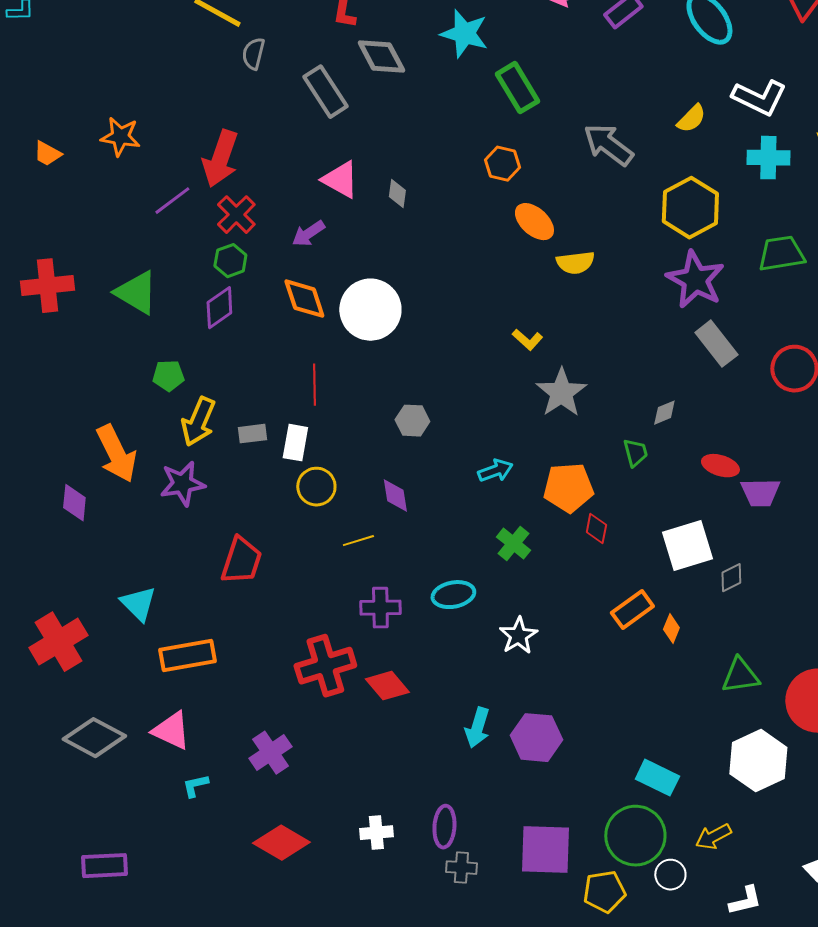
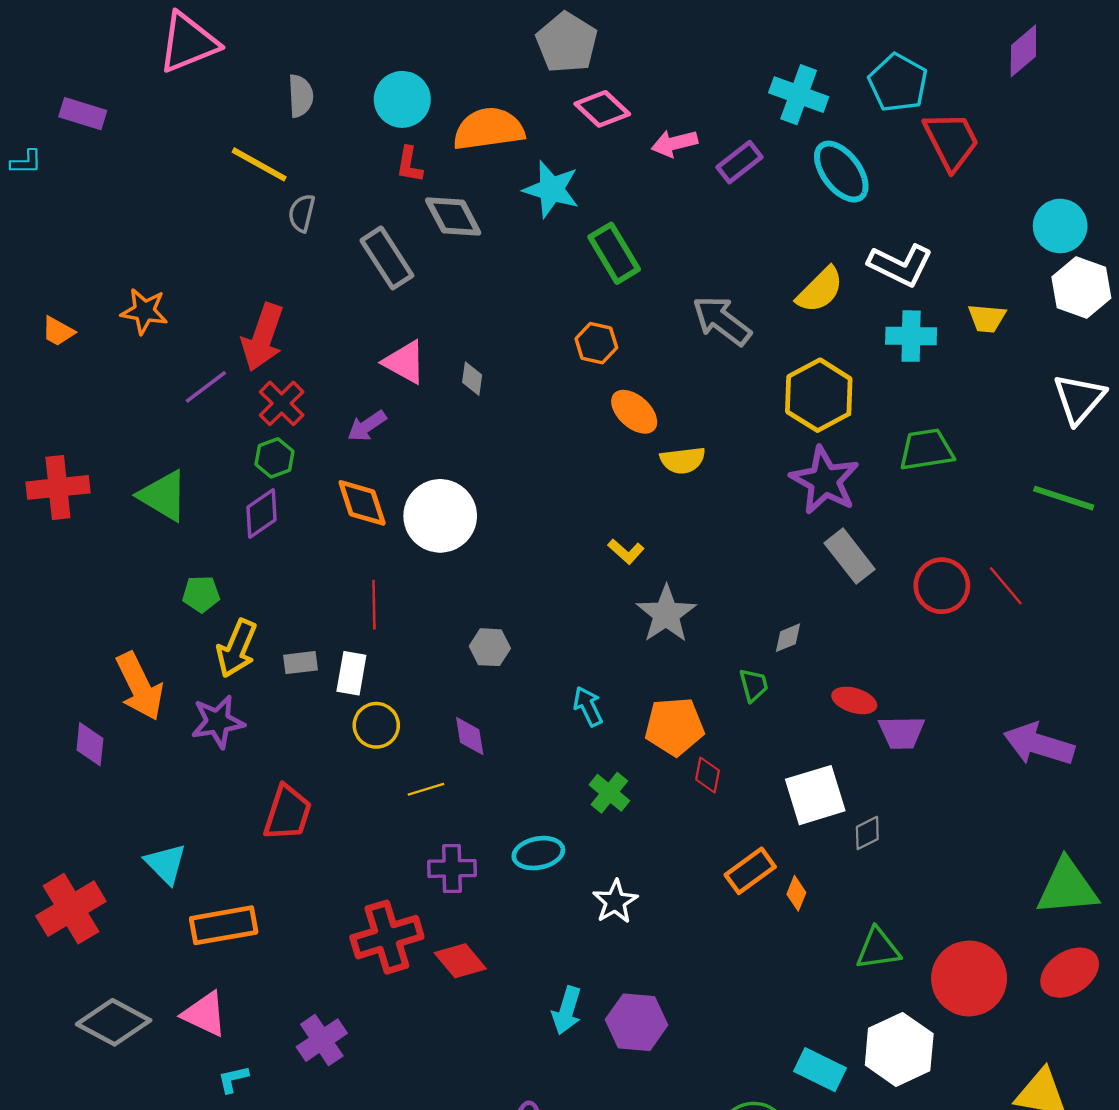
yellow semicircle: (691, 119) -> (820, 290), size x1.4
cyan arrow: (495, 471) -> (588, 706), turned -96
cyan rectangle: (657, 778) -> (820, 1070), moved

